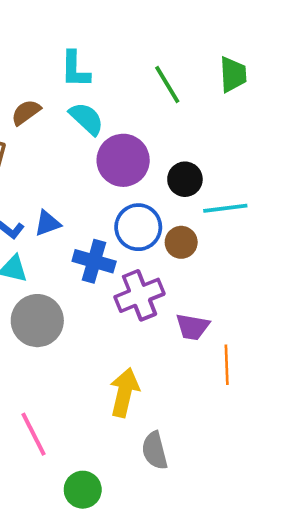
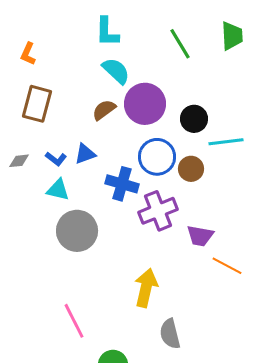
brown semicircle: (26, 112) -> (104, 110), moved
orange line: (227, 365) -> (227, 266), turned -60

